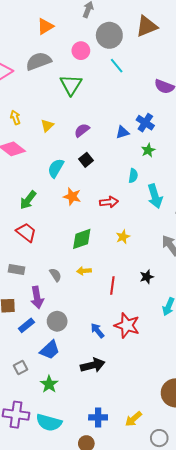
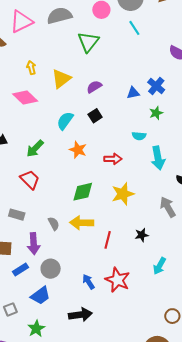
yellow triangle: (47, 126) -> (61, 79), size x1.5
cyan semicircle: (133, 176) -> (139, 136), turned 80
yellow star: (123, 237) -> (123, 194), size x1.6
yellow arrow: (84, 271) -> (82, 223), size x1.6

